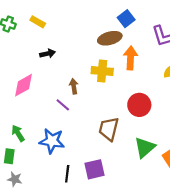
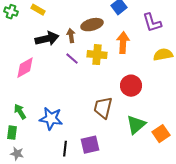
brown ellipse: (110, 38) -> (92, 25), moved
black arrow: (48, 54) -> (47, 39), size x1.6
brown arrow: (74, 86) -> (71, 36), moved
purple line: (63, 105) -> (72, 59), moved

